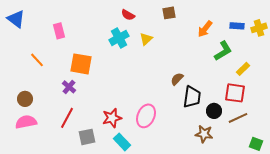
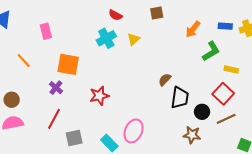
yellow rectangle: (243, 69) -> (231, 70), turned 56
red square: (235, 93) -> (223, 94), turned 35
pink ellipse: (146, 116) -> (134, 131), moved
red star: (112, 118) -> (99, 96), moved

